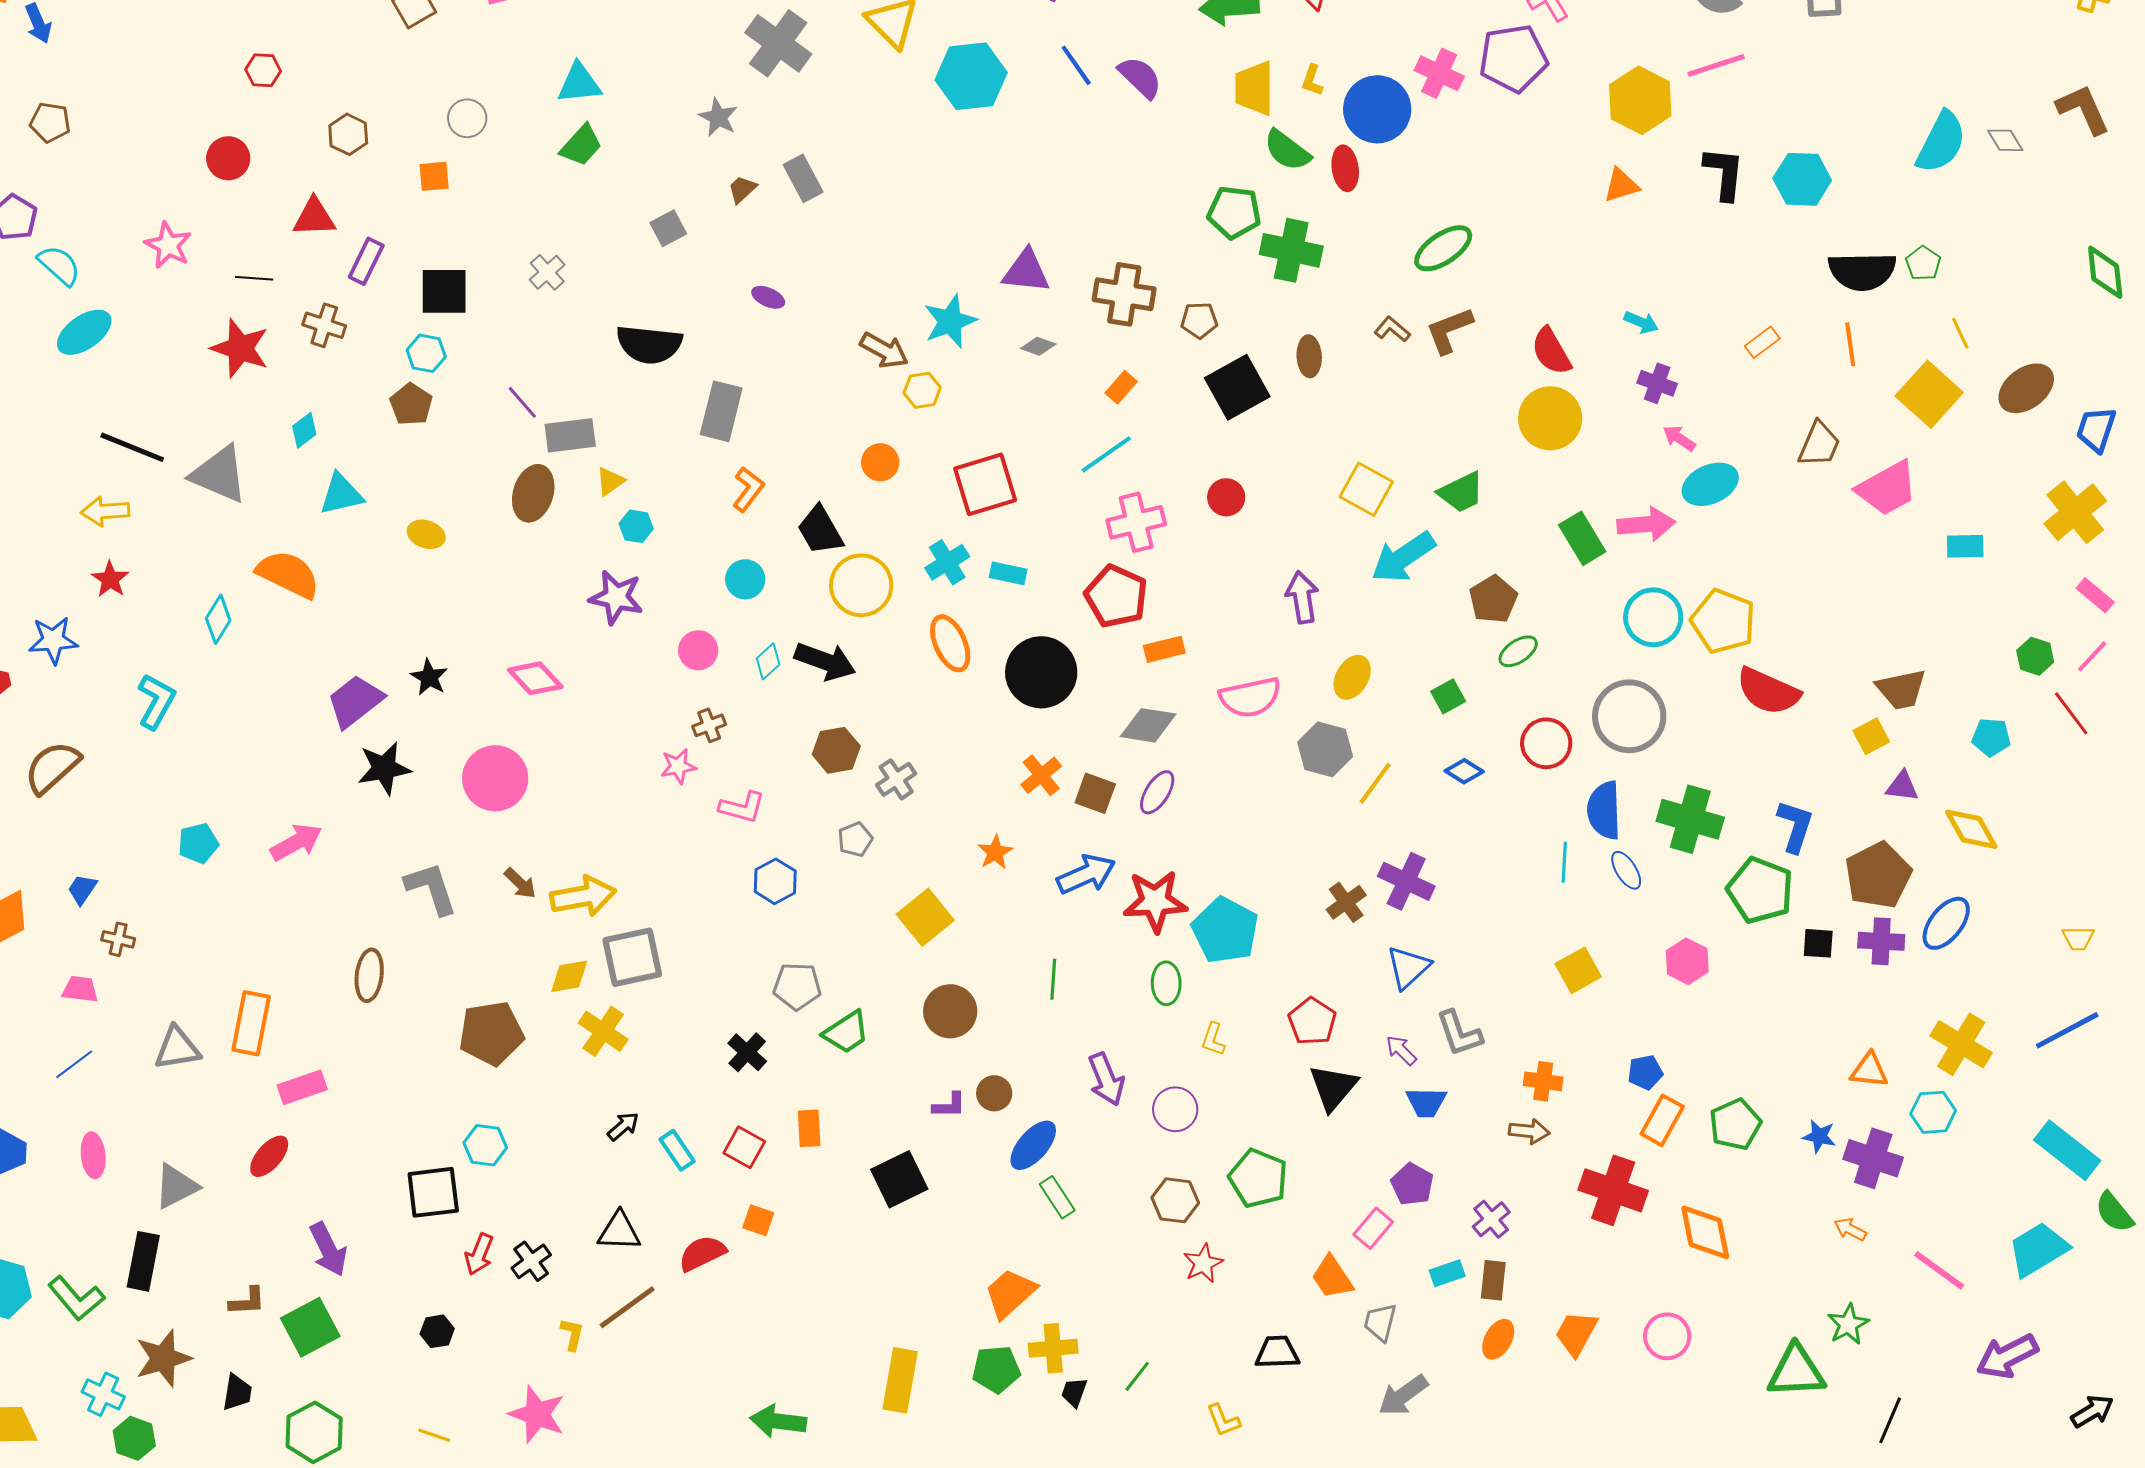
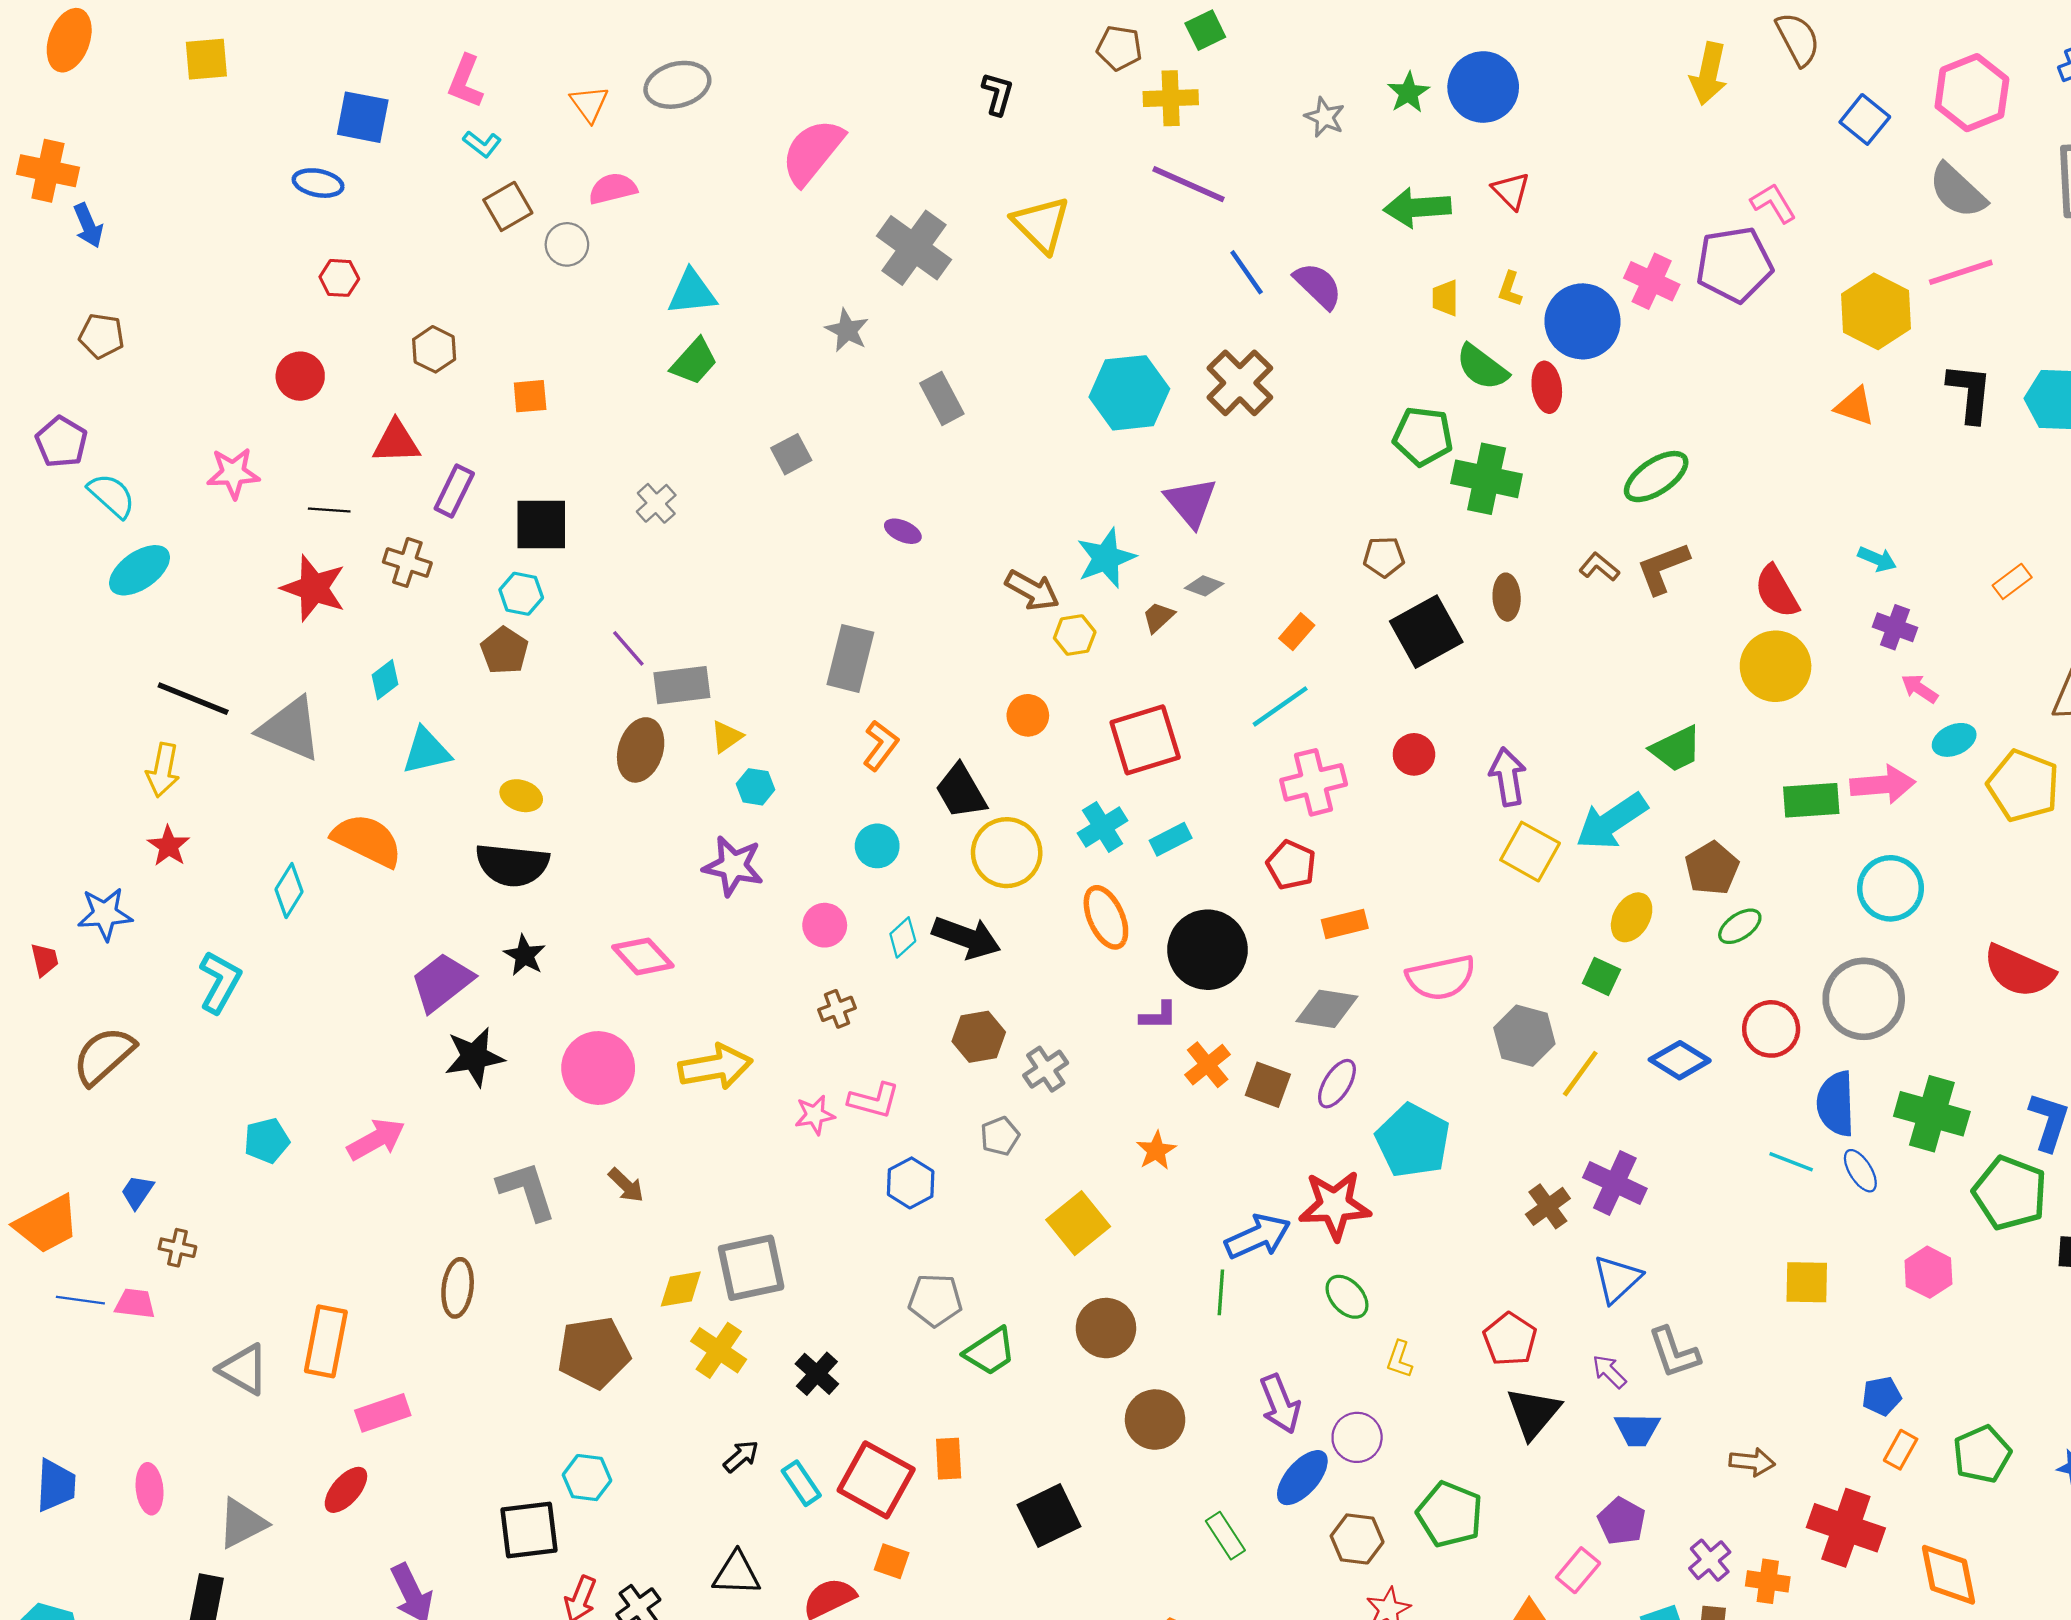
cyan hexagon: (971, 76) -> (1129, 393), moved
yellow trapezoid: (1254, 88) -> (1445, 298), size x0.6
gray circle: (467, 118) -> (567, 244), moved
orange triangle: (1621, 185) -> (1855, 406), turned 36
brown trapezoid: (742, 189) -> (1158, 617), moved
pink star: (168, 245) -> (233, 473), turned -30
purple triangle: (1026, 271) -> (1191, 502), turned 44
brown cross: (1124, 294) -> (1240, 383), moved, turned 36
black semicircle: (649, 344) -> (512, 865), moved
cyan ellipse: (1710, 484) -> (1954, 740), size x0.7
yellow square: (1366, 489) -> (1530, 852), moved
yellow arrow: (105, 511) -> (163, 770), turned -75
green rectangle: (1582, 538) -> (1811, 800), turned -63
cyan rectangle: (1008, 573) -> (1171, 839), turned -39
red pentagon: (1116, 596) -> (1291, 865), size x0.7
purple arrow: (1302, 597) -> (1508, 777), moved
yellow pentagon: (1723, 621) -> (2023, 786), moved
yellow ellipse: (1352, 677) -> (1632, 917), moved
green square: (1448, 696) -> (1601, 976), moved, turned -36
pink star: (678, 766) -> (815, 1115), moved
blue diamond: (1464, 771) -> (1680, 1060), size x1.4
cyan line: (1564, 862) -> (1791, 1162), turned -72
blue arrow: (1086, 874) -> (1258, 1237), moved
yellow arrow: (583, 896) -> (715, 1067), moved
cyan pentagon: (1225, 930) -> (1413, 1141), moved
yellow square: (1578, 970) -> (1807, 1282), turned 30
green ellipse: (1166, 983) -> (1347, 1297), turned -42
gray triangle: (177, 1048) -> (243, 1369), turned 39
black cross: (747, 1052) -> (817, 1374), moved
blue line: (74, 1064) -> (80, 1300), moved, turned 45
orange cross: (1543, 1081) -> (1768, 1581), moved
brown circle: (994, 1093) -> (1155, 1420), size x1.5
purple L-shape: (949, 1105) -> (1158, 1016), moved
orange rectangle: (1662, 1120) -> (1901, 1450), size x0.7
blue ellipse: (1033, 1145) -> (1302, 1478), moved
red square: (744, 1147) -> (876, 1480), size x1.6

